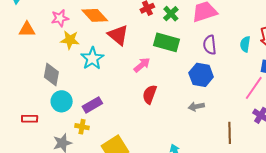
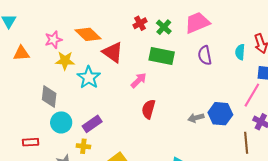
blue hexagon: (201, 75) -> (220, 114), moved
brown line: (230, 133) -> (246, 143), moved

